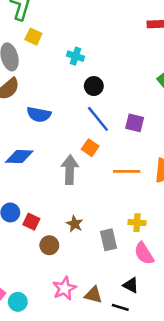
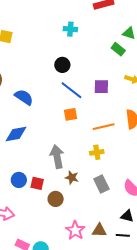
cyan cross: (76, 56) -> (70, 29), moved
blue semicircle: (39, 114) -> (24, 97), turned -144
orange square: (90, 148) -> (71, 114), turned -32
gray arrow: (70, 170) -> (57, 157), moved
yellow cross: (137, 223) -> (97, 152), moved

